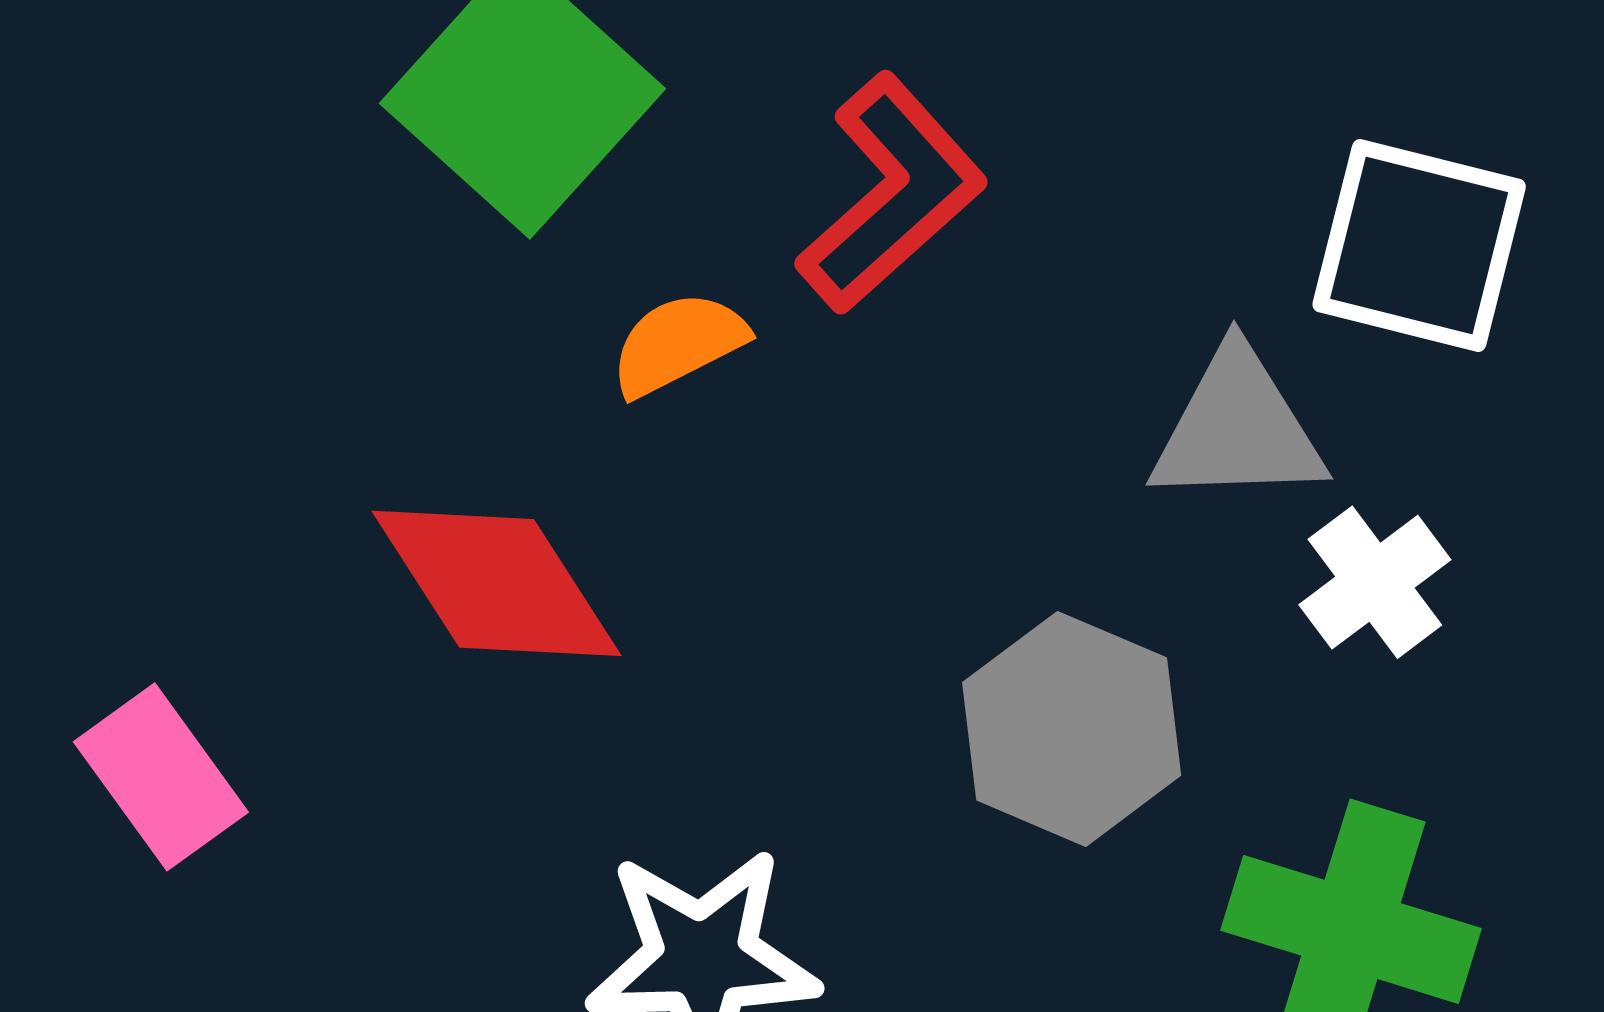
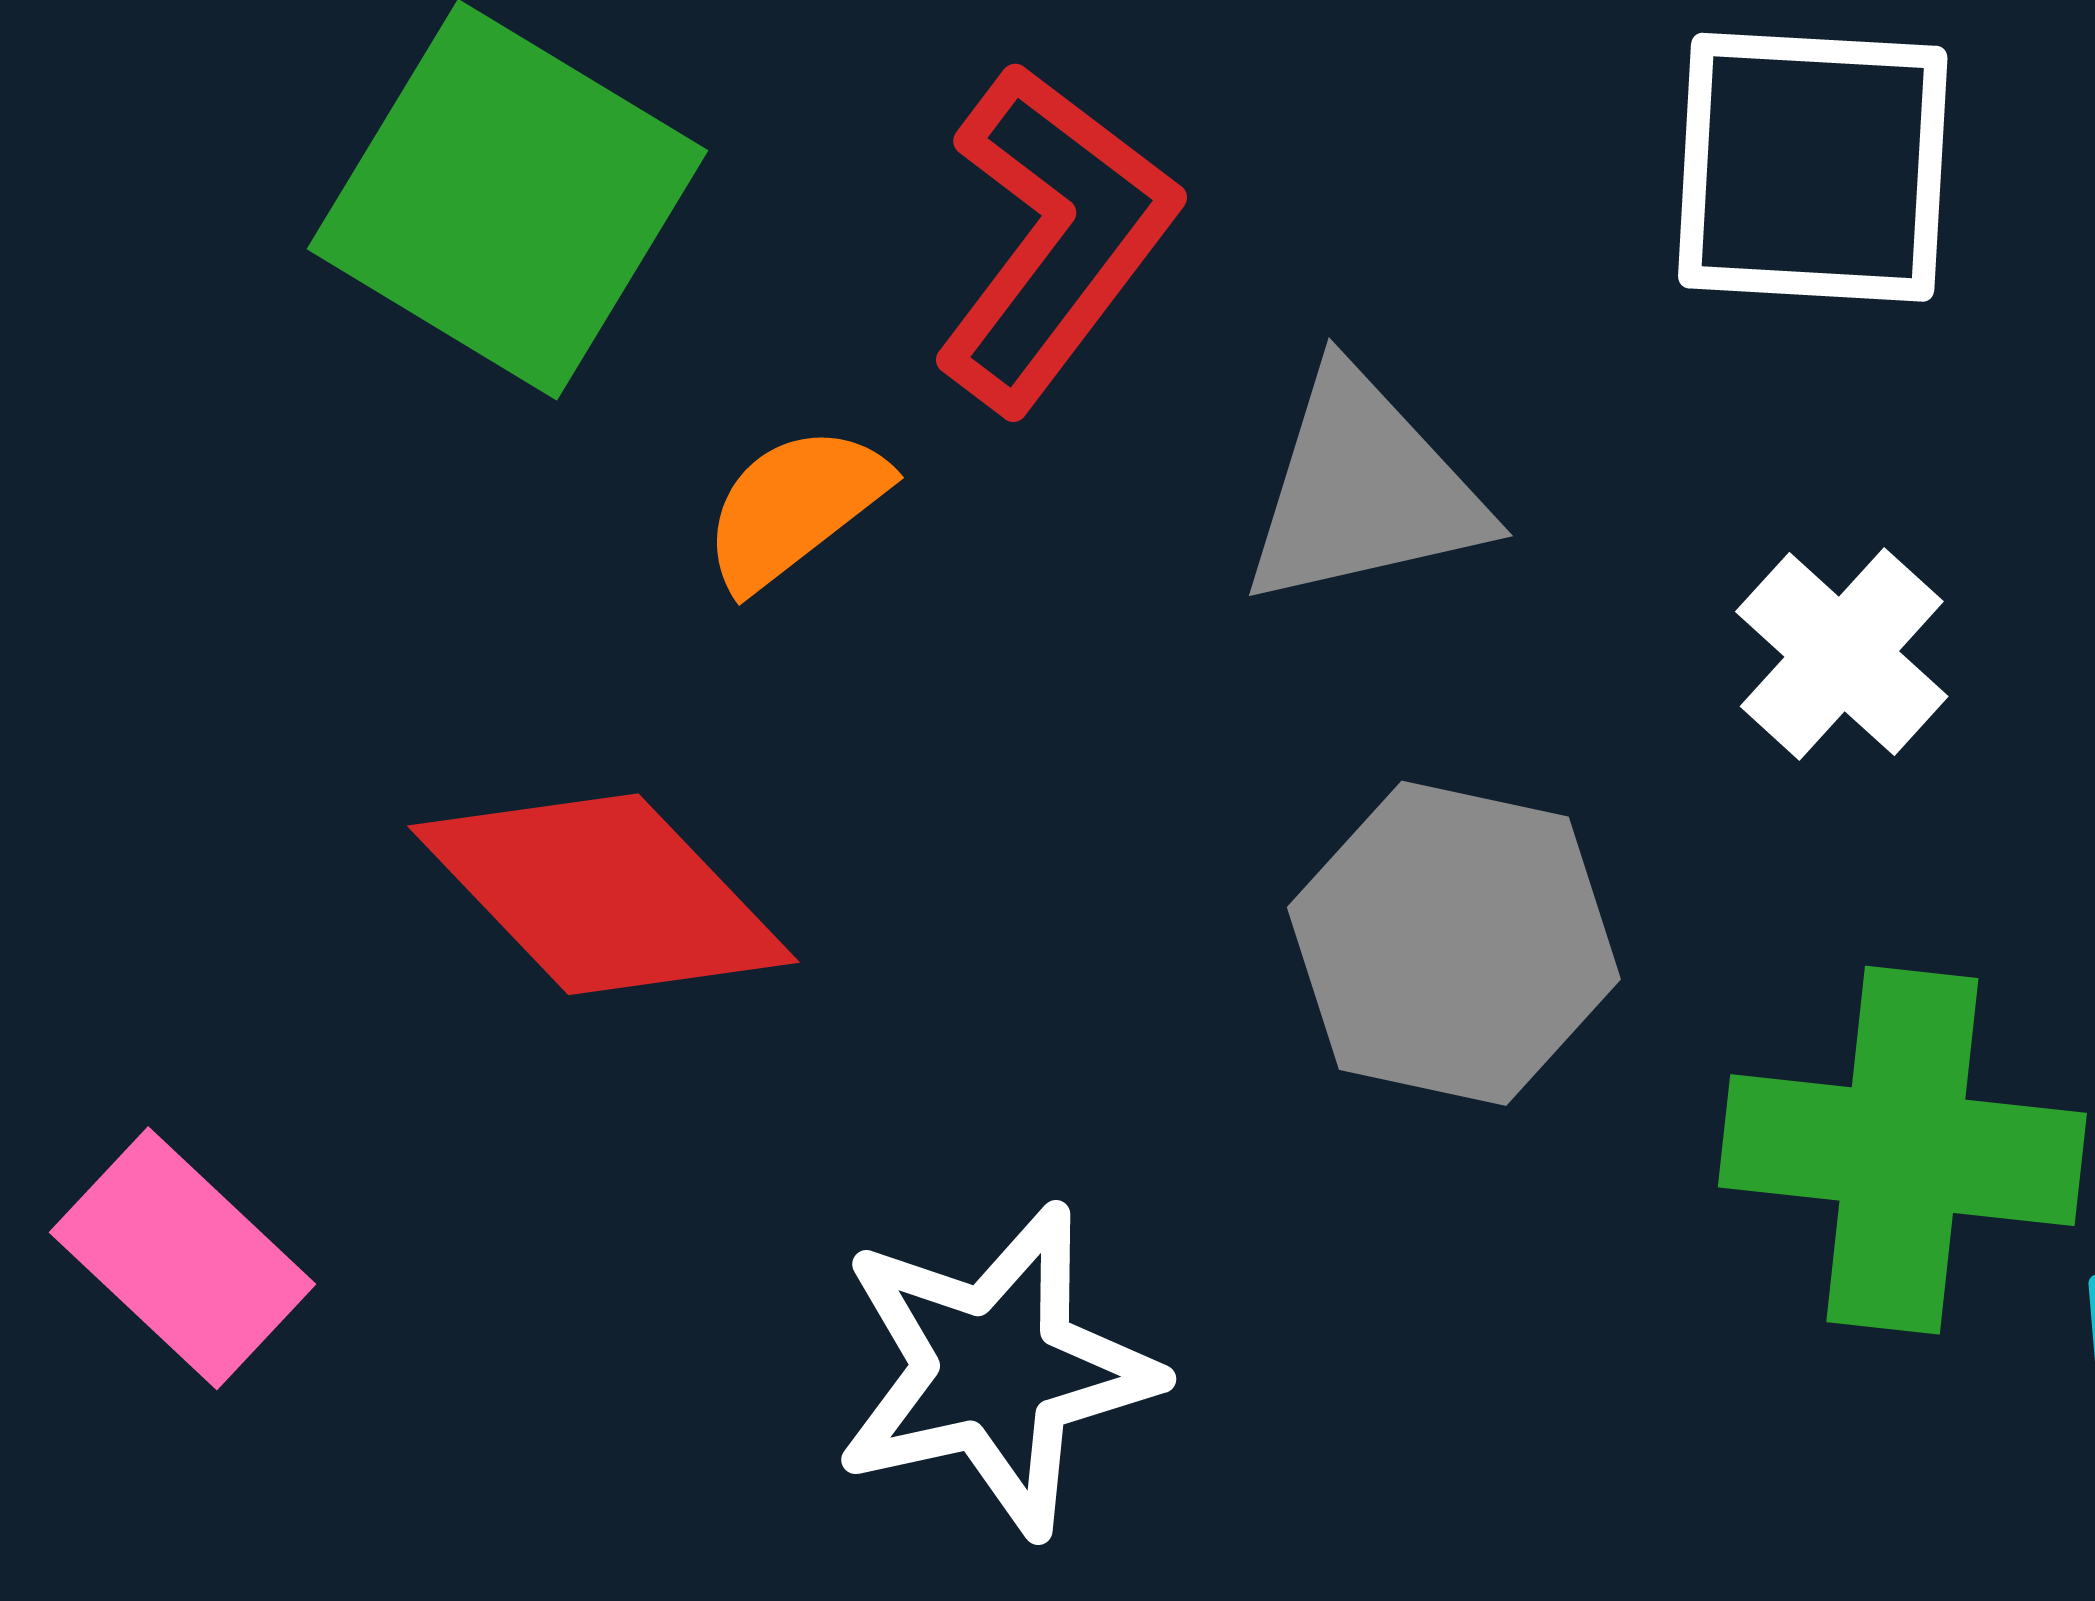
gray triangle: (1238, 428) -> (1364, 490), moved

